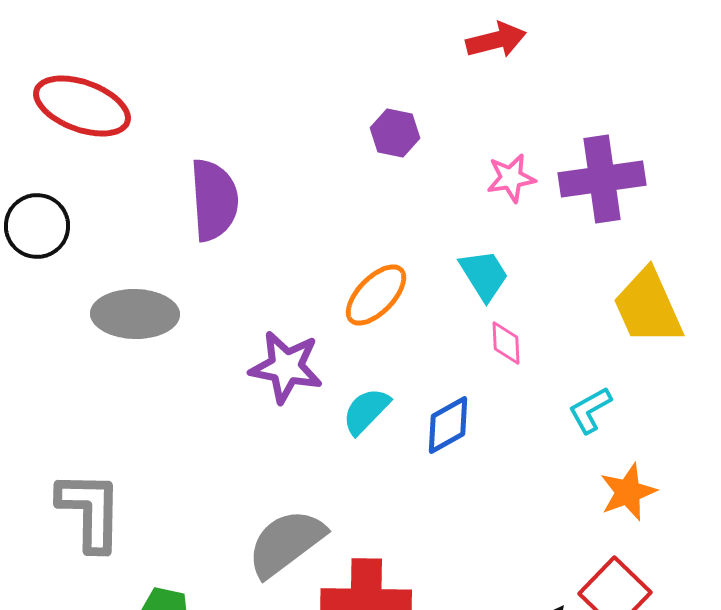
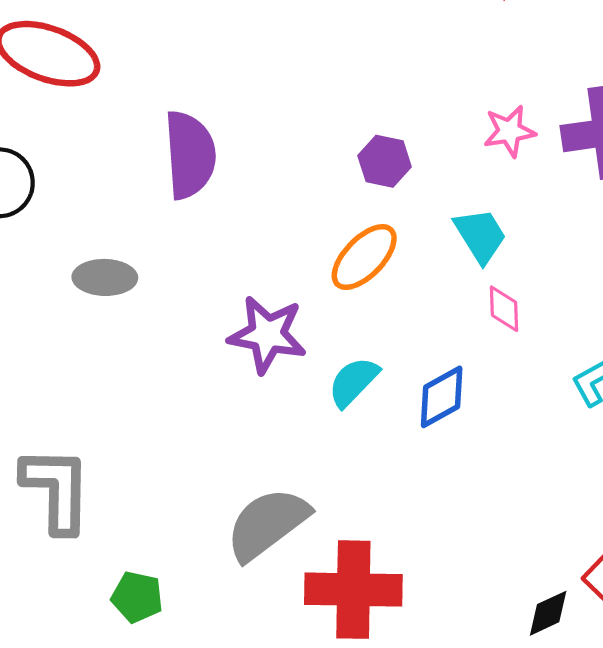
purple hexagon: (395, 133) -> (385, 161), moved
gray ellipse: (135, 314) -> (105, 277), size x0.7

